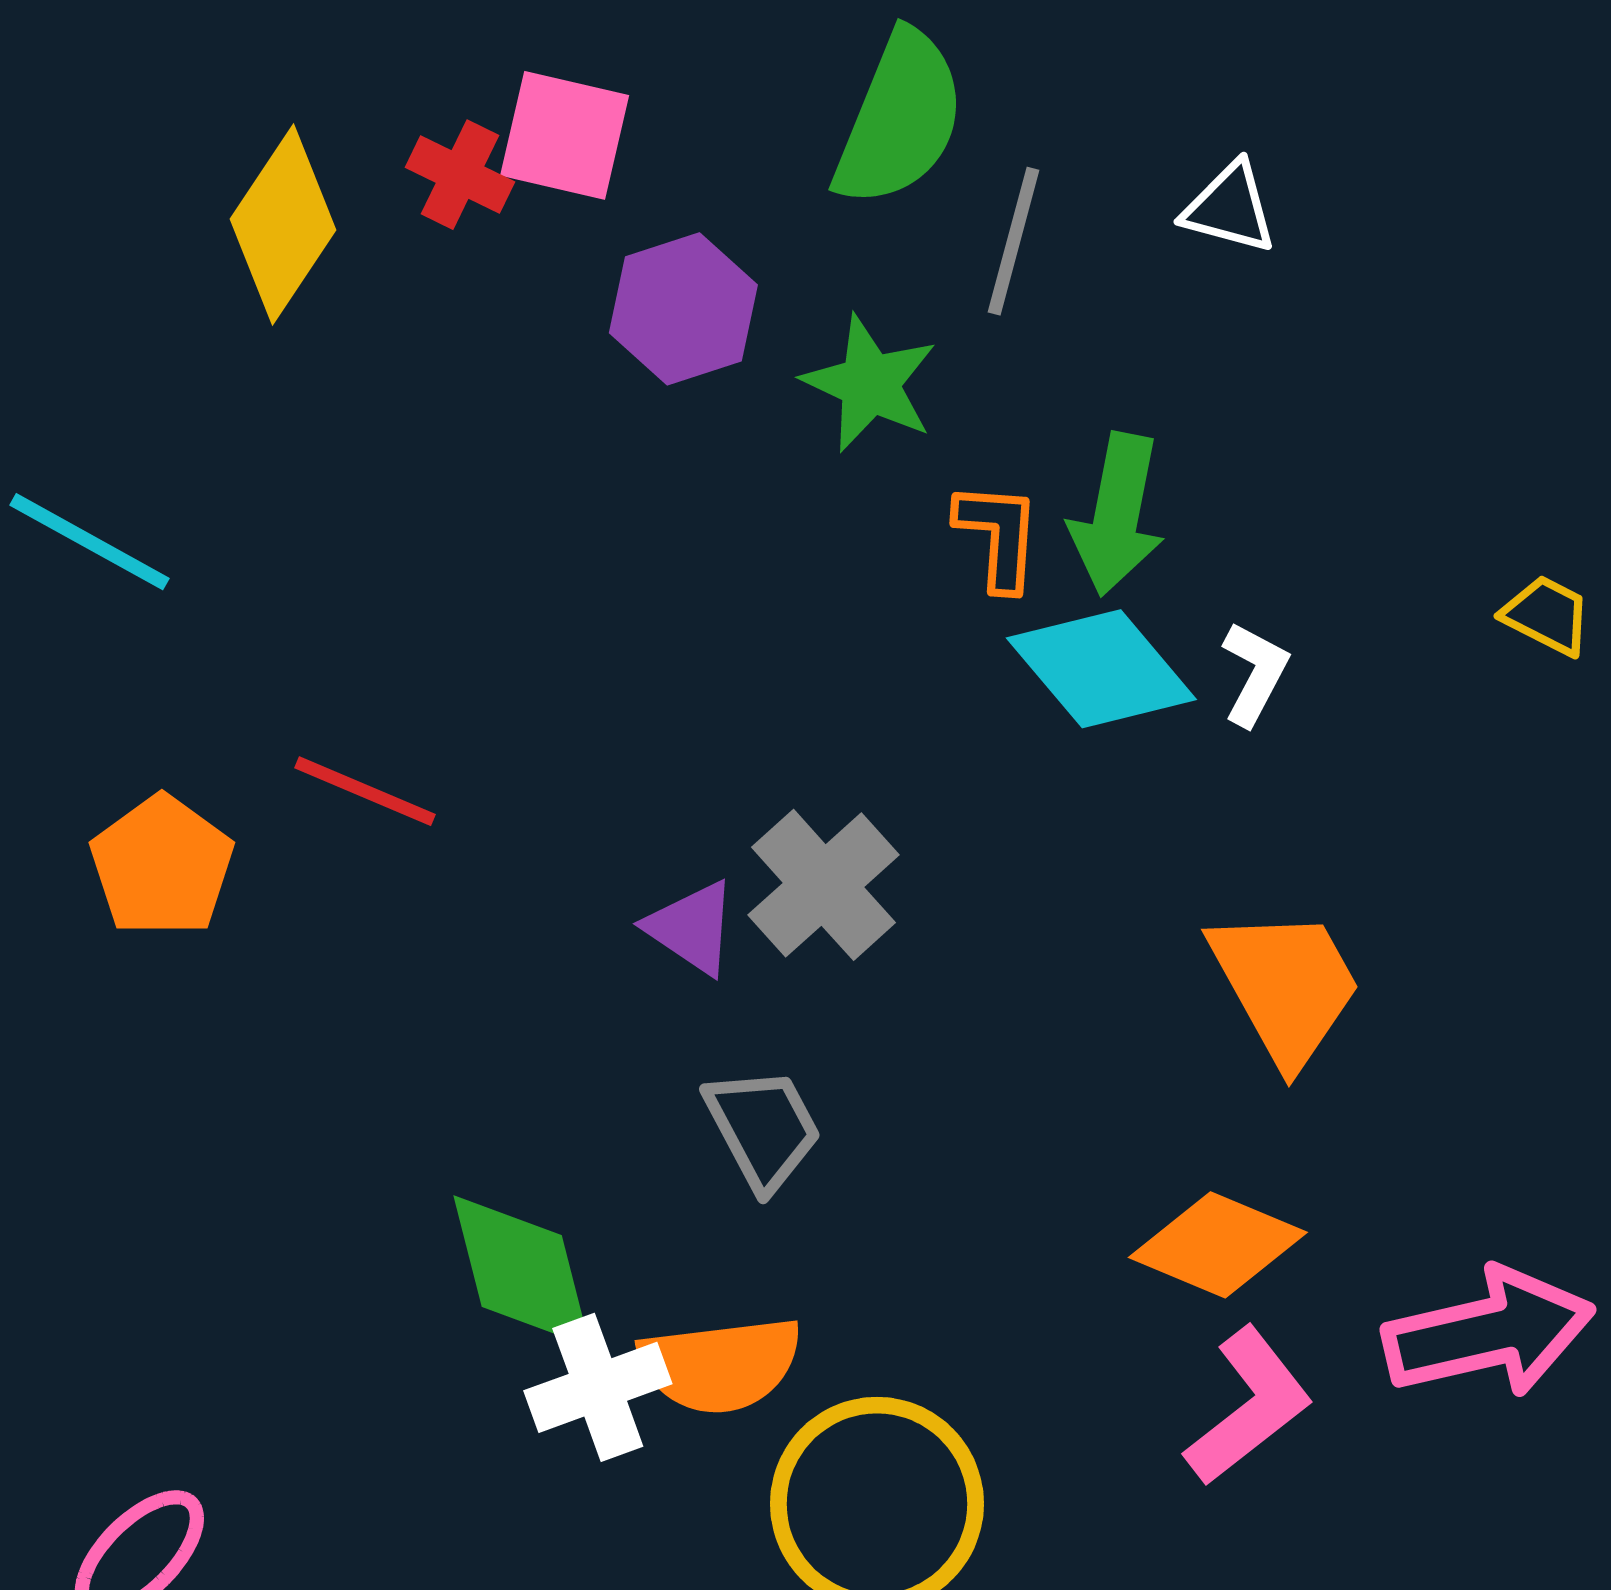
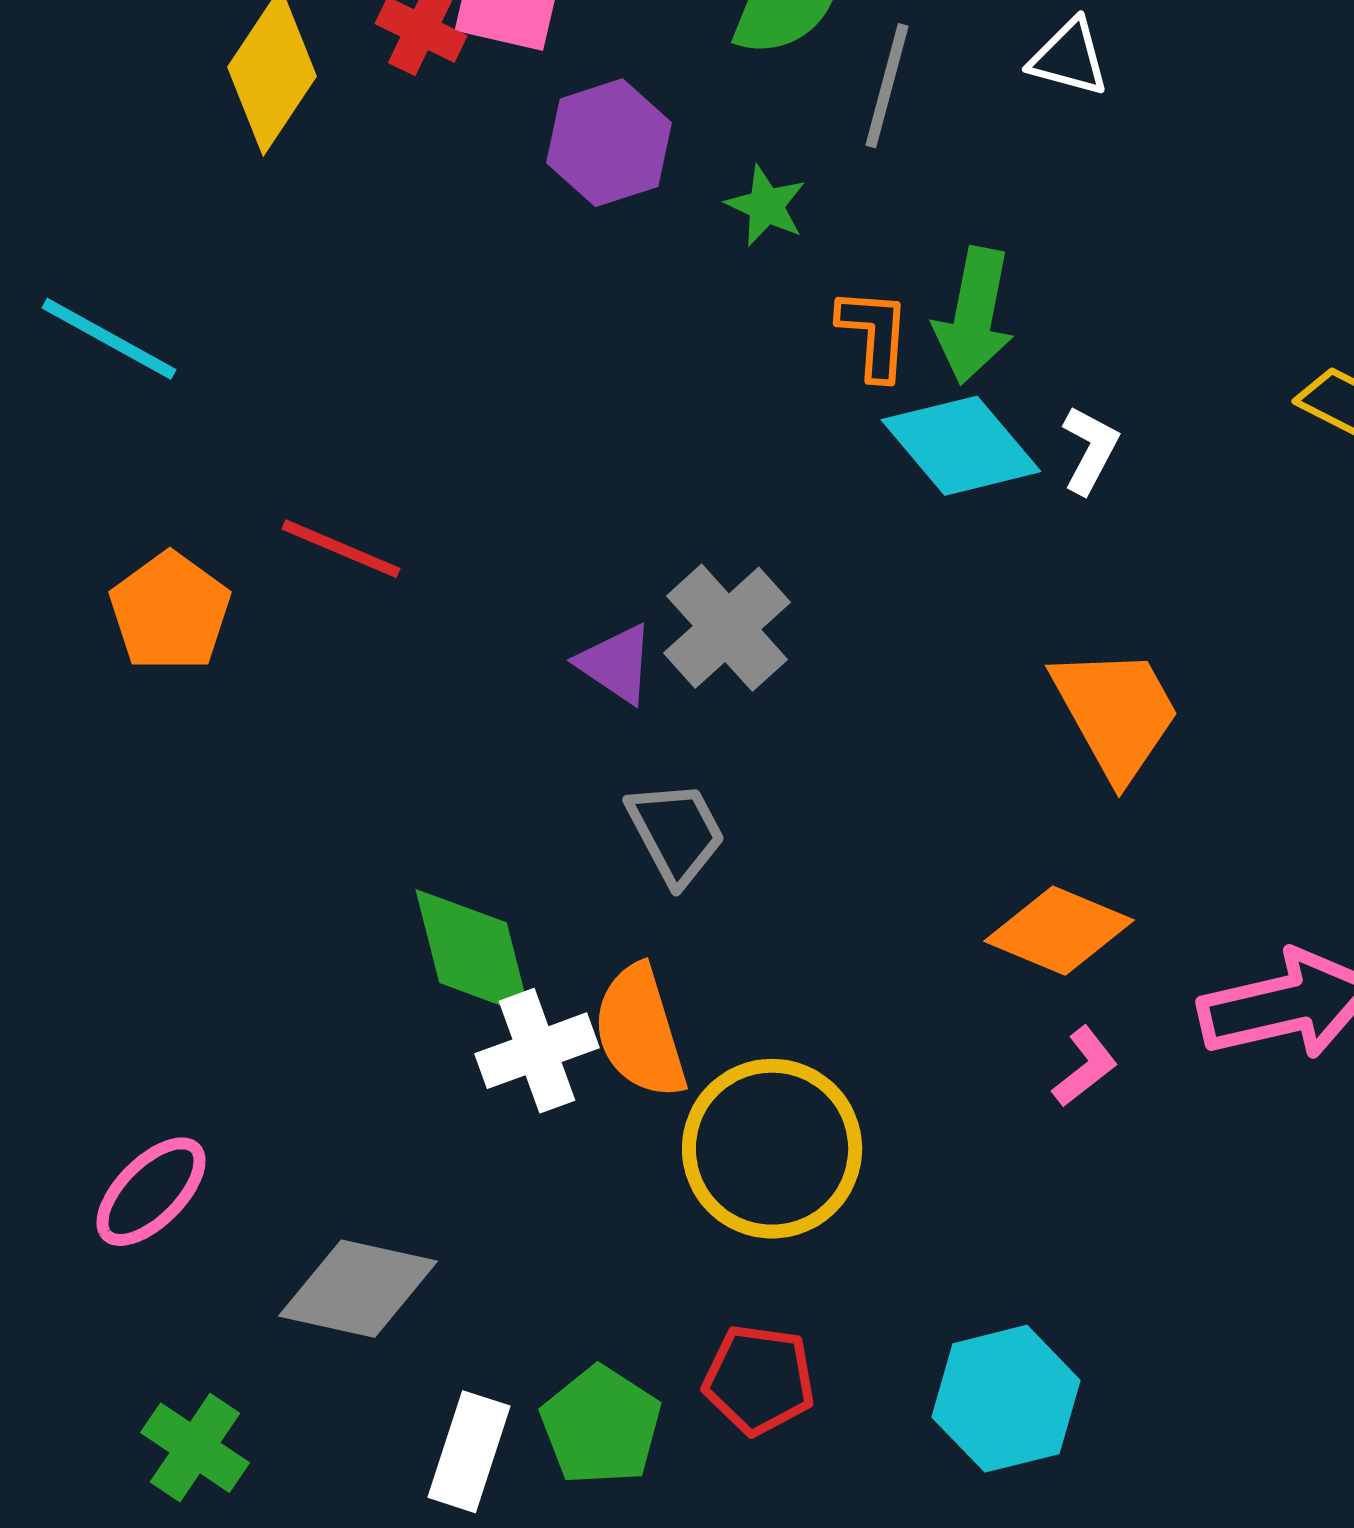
green star: (870, 384) -> (766, 206), size x0.7
orange semicircle: (720, 1365) -> (640, 1032), turned 80
pink L-shape: (1249, 1406) -> (1085, 1067), size x0.6

